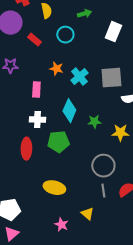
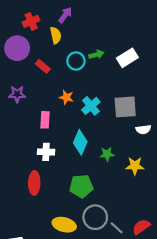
green arrow: (84, 14) -> (96, 55), moved
white rectangle: (113, 32) -> (127, 58), turned 36
green pentagon: (58, 142) -> (81, 186), moved
gray circle: (103, 166) -> (95, 217), moved
gray line: (103, 191) -> (117, 228), turned -40

